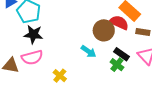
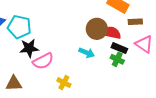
red semicircle: (119, 23) -> (111, 33), moved
pink semicircle: (32, 57) -> (43, 61), moved

